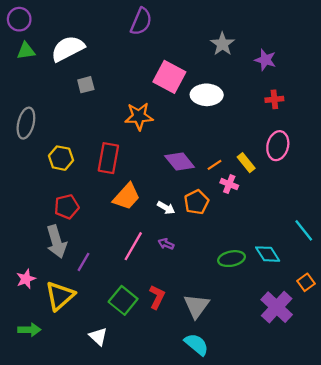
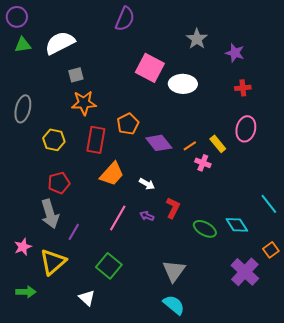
orange star: (139, 116) -> (84, 103), moved
orange pentagon: (196, 202) -> (128, 124), moved
green ellipse: (231, 259) -> (205, 229), turned 40
red L-shape: (157, 297) -> (173, 208), moved

